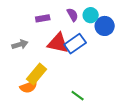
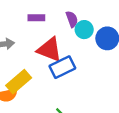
cyan circle: (91, 15) -> (84, 30), moved
blue rectangle: (75, 44) -> (62, 67), moved

